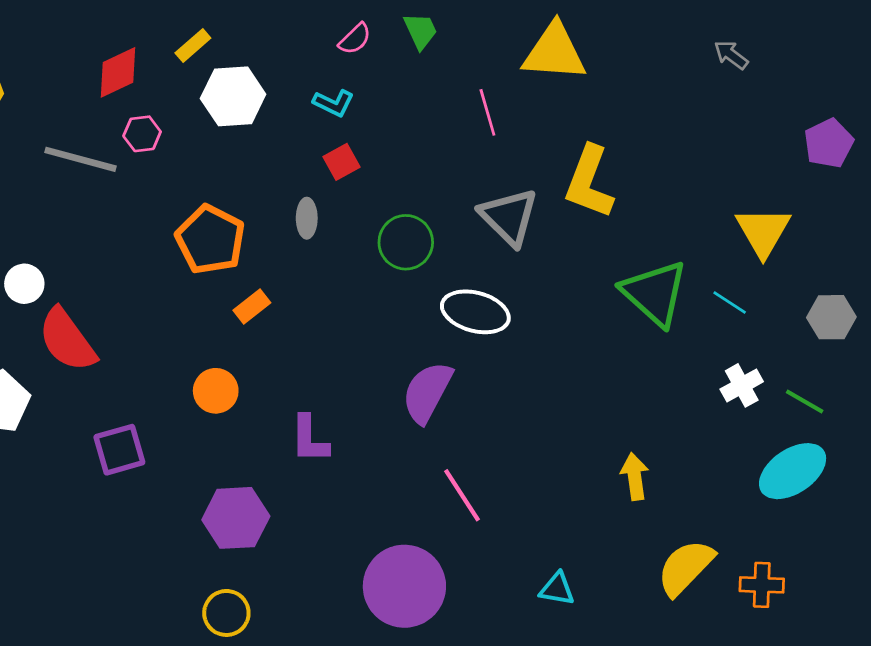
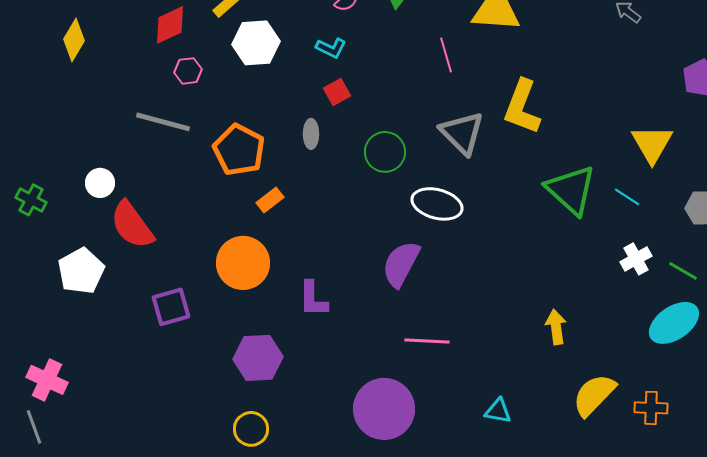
gray line: (81, 159) -> (163, 122), moved
orange circle: (216, 391) -> (243, 263), size x1.6
pink line: (462, 495) -> (427, 341), turned -54

